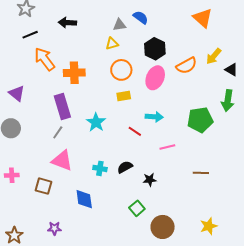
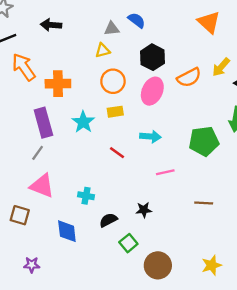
cyan star: (96, 122) -> (83, 122), moved
red line: (135, 131) -> (117, 153), moved
black semicircle: (125, 167) -> (108, 220), moved

